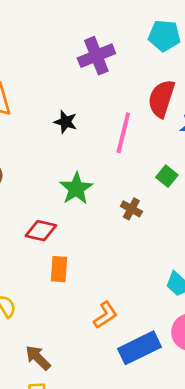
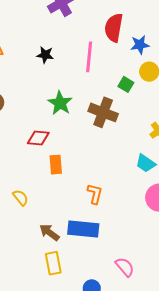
brown cross: (131, 209) -> (103, 112), size x1.8
orange L-shape: (105, 315) -> (95, 194), turned -35
blue rectangle: (139, 348) -> (83, 229), moved, turned 40

